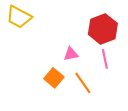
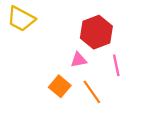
red hexagon: (103, 29) -> (96, 32), moved

